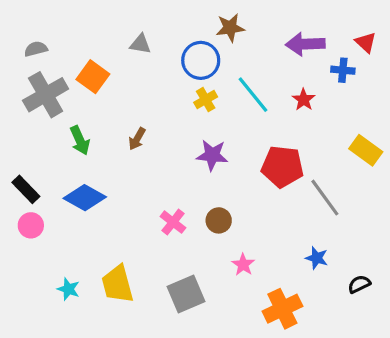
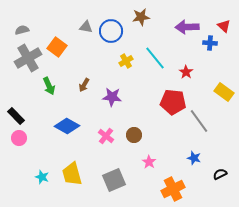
blue circle: (201, 60) -> (111, 31), moved
red star: (304, 100) -> (186, 72), moved
purple star: (212, 155) -> (112, 97), moved
blue diamond: (85, 198) -> (67, 126), moved

